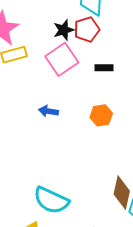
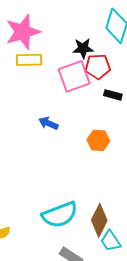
red pentagon: (87, 29) -> (98, 67), moved
cyan semicircle: (51, 200) -> (60, 215), moved, turned -60

